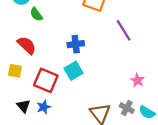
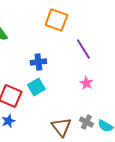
pink star: (137, 80) -> (86, 83), moved

